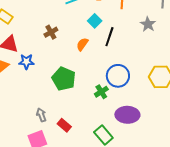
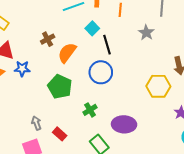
black line: (109, 37) -> (107, 45), turned -36
orange semicircle: (82, 44) -> (67, 53), moved, size x1.5
blue circle: (118, 76) -> (101, 72), moved
green cross: (101, 92) -> (90, 110), moved

